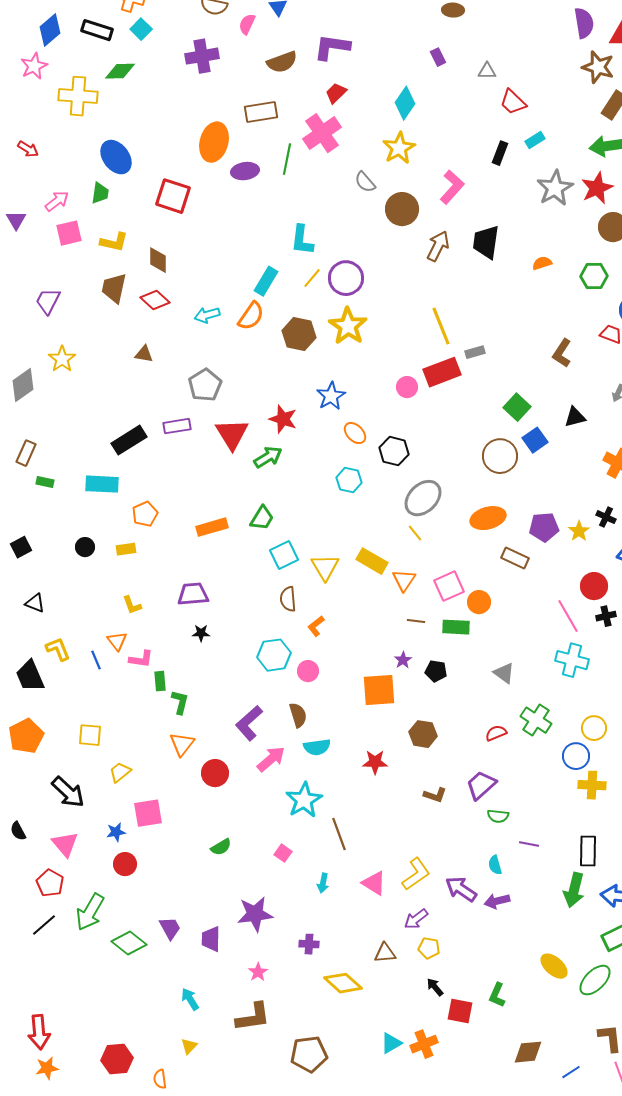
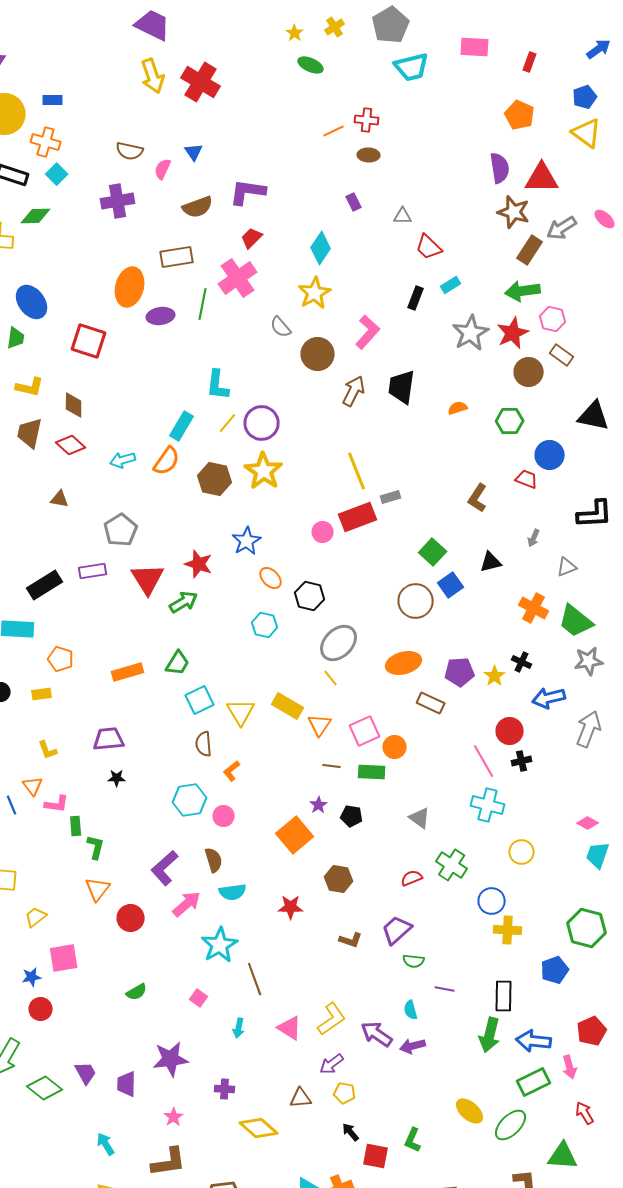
orange pentagon: (145, 514) -> (61, 659), turned -30
orange square: (379, 690) -> (295, 835), turned -36
yellow circle: (594, 728) -> (522, 852), moved

